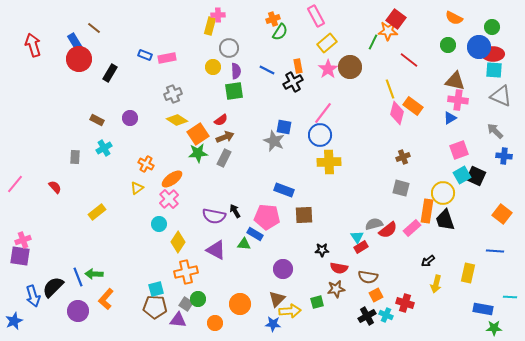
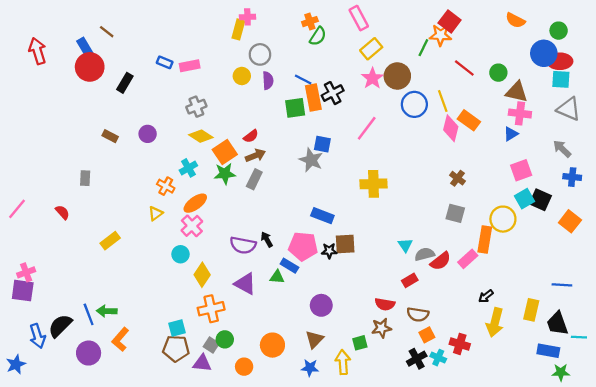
green circle: (448, 45) -> (498, 73), moved
orange rectangle: (298, 66) -> (313, 98), moved, size x1.6
green square: (234, 91) -> (295, 108), moved
blue circle: (320, 135) -> (414, 104), moved
cyan cross: (104, 148) -> (188, 168), moved
brown cross: (403, 157) -> (458, 178), turned -32
orange square: (502, 214) -> (570, 221), moved
black trapezoid: (445, 220) -> (557, 323), moved
cyan triangle: (357, 237) -> (405, 245), moved
black star: (322, 250) -> (329, 251), moved
yellow arrow: (436, 284) -> (495, 322), size x1.4
yellow arrow: (290, 311) -> (343, 362), moved, turned -90

